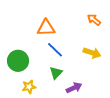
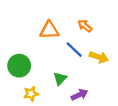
orange arrow: (94, 20) -> (85, 26), moved
blue line: (55, 50) -> (74, 50), moved

